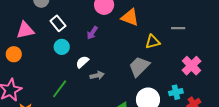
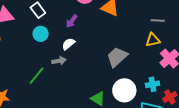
yellow triangle: (153, 42) -> (153, 40), moved
white semicircle: (82, 62) -> (68, 44), moved
gray arrow: (97, 75) -> (59, 61), moved

